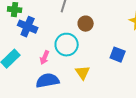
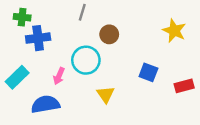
blue cross: (28, 27) -> (38, 38), turned -30
blue semicircle: (48, 81) -> (45, 104), moved

